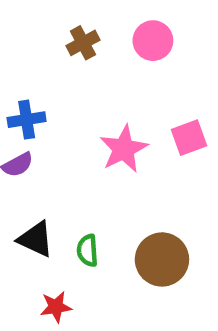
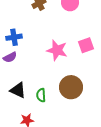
pink star: (124, 149) -> (57, 50), turned -30
brown circle: (162, 259) -> (71, 87), moved

